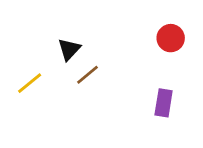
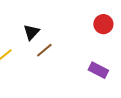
purple rectangle: (164, 103) -> (98, 70), turned -72

